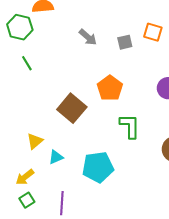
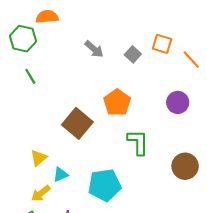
gray square: (125, 42) -> (133, 54), turned -35
yellow arrow: (25, 177) -> (41, 193), moved

